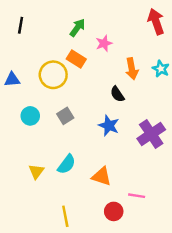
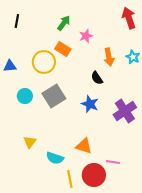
gray square: (65, 116) -> (54, 96), size x1.6
cyan semicircle: (67, 164) -> (55, 158), moved, turned 72
red circle: (114, 211) -> (94, 175), size x1.5
yellow line: (65, 216) -> (70, 179), moved

